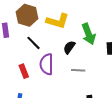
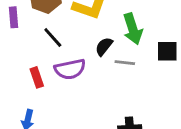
purple semicircle: (47, 64) -> (70, 69), turned -105
gray line: (78, 70) -> (125, 63), moved

